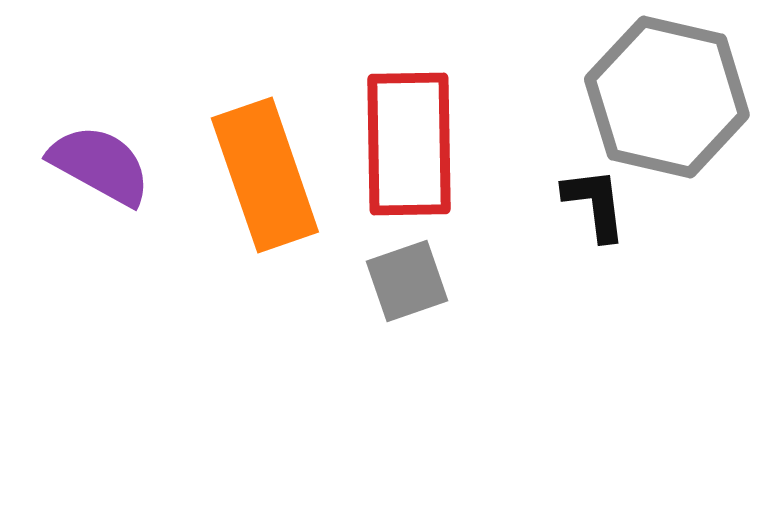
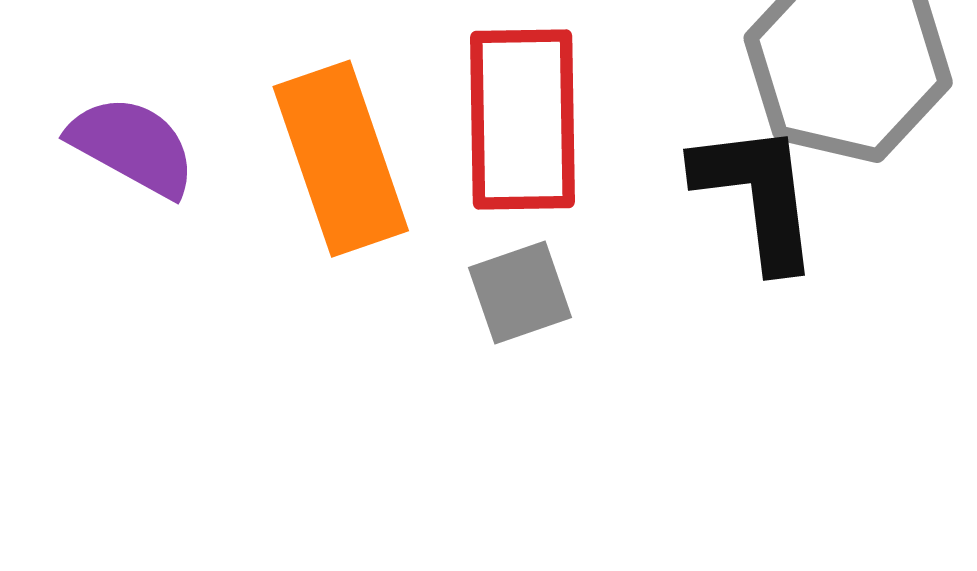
black L-shape: (595, 204) -> (757, 195), size x1.6

